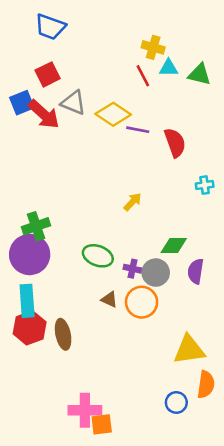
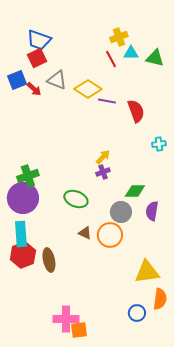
blue trapezoid: (50, 27) -> (39, 40), moved
yellow cross: (153, 47) -> (119, 37), turned -36
red arrow: (44, 114) -> (34, 89), size x0.6
purple cross: (133, 269) -> (103, 172), moved, turned -32

